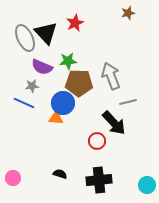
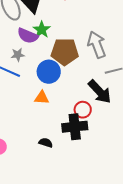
green star: (68, 61) -> (42, 30), moved, turned -30
orange triangle: (56, 118) -> (42, 98), moved
black cross: (99, 180) -> (75, 127), moved

